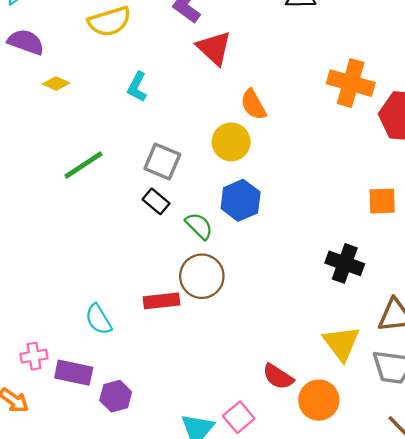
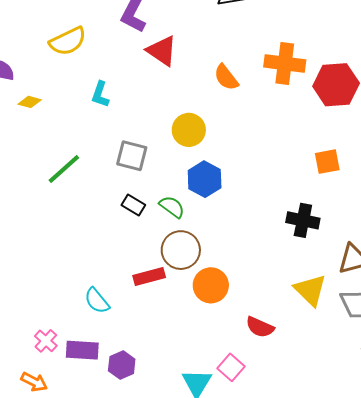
orange semicircle: (253, 105) -> (226, 77), moved
black rectangle: (156, 201) -> (133, 205), moved
pink cross: (34, 356) -> (46, 341), turned -30
orange circle: (319, 400) -> (211, 285), moved

